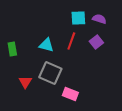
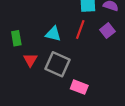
red triangle: (25, 82) -> (30, 60), moved

